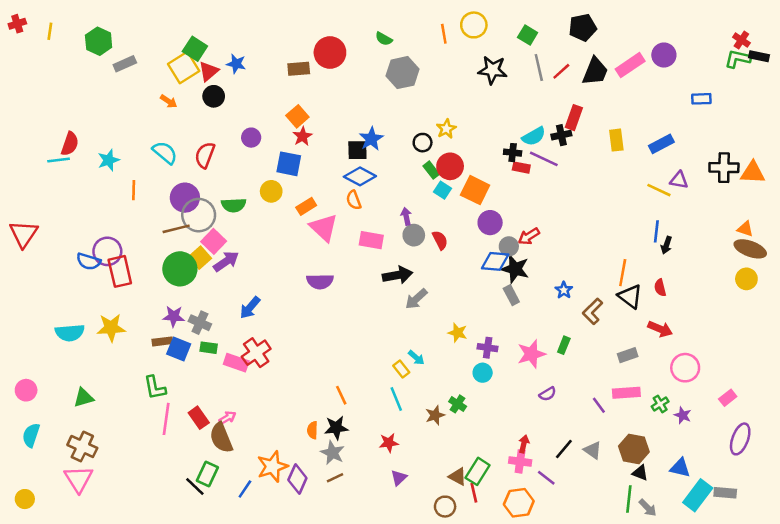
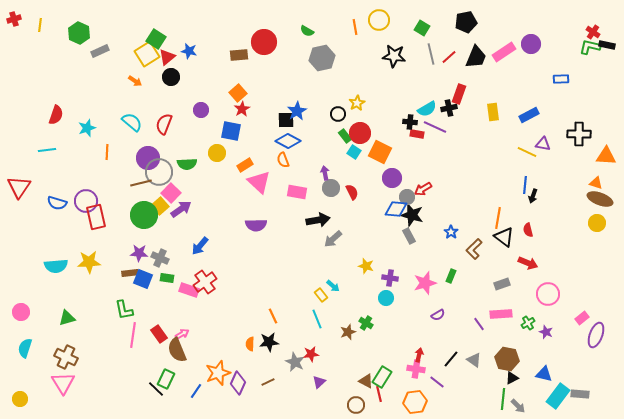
cyan line: (59, 160) -> (47, 150), moved
orange triangle: (753, 173) -> (606, 156), moved
blue semicircle: (89, 261) -> (57, 203), moved
purple ellipse: (740, 439) -> (596, 335), moved
gray star: (332, 453) -> (295, 362), moved
black triangle: (640, 473) -> (512, 378), turned -48

